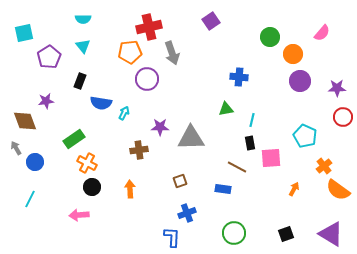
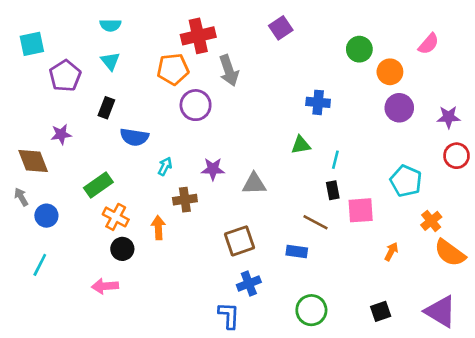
cyan arrow: (124, 113) -> (165, 166), moved
gray triangle: (191, 138) -> (254, 184), size x0.7
brown square: (180, 181) -> (239, 241), size x1.6
orange arrow: (130, 189) -> (158, 228), moved

